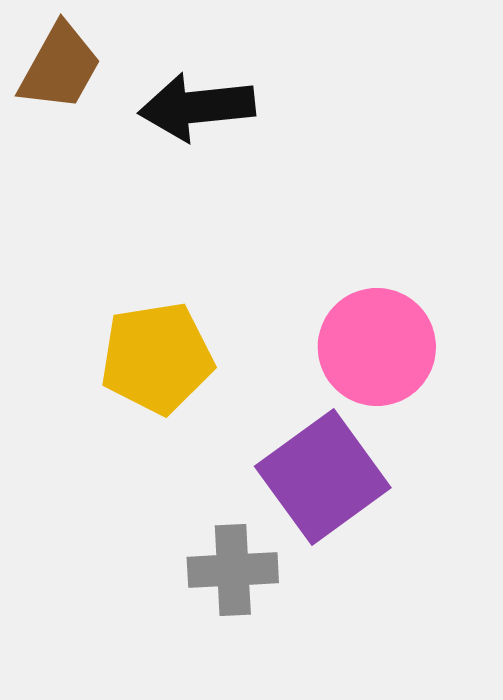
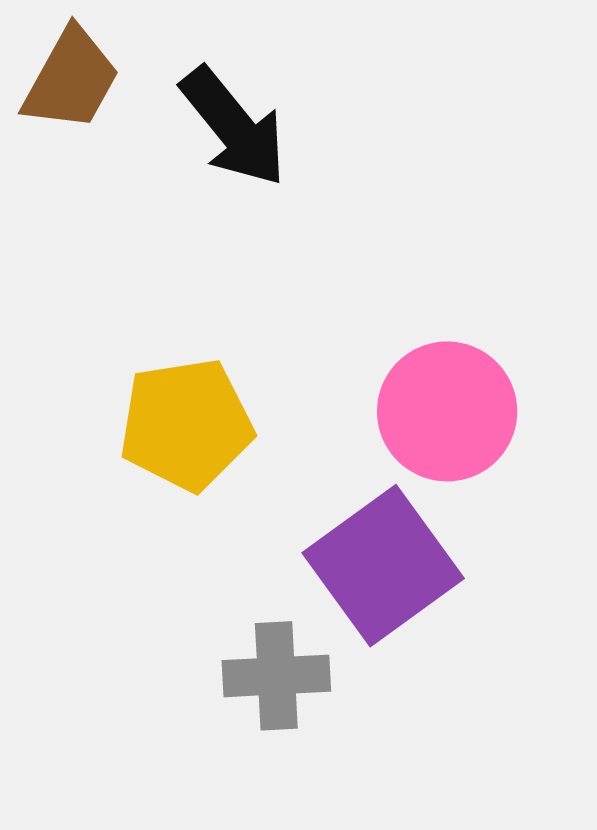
black arrow: (197, 107) -> (234, 127), turned -123

